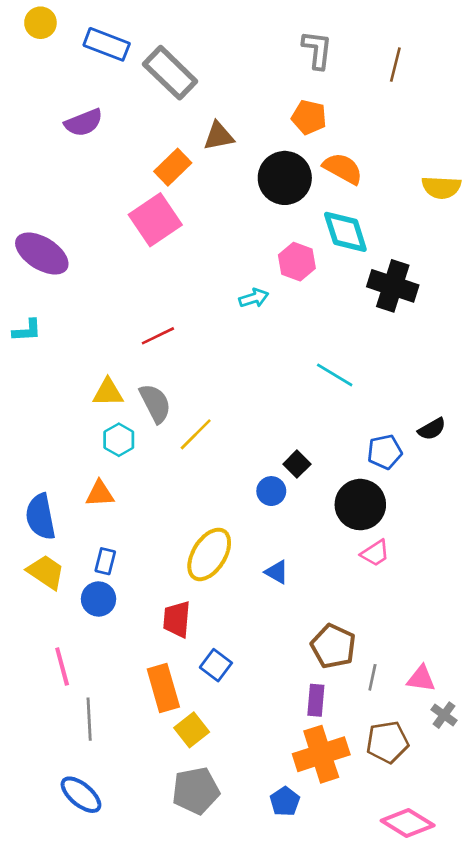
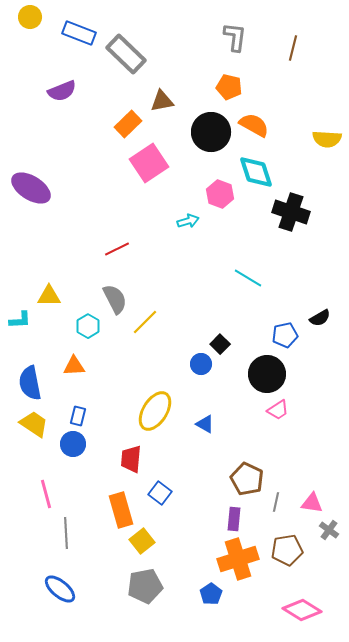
pink square: (155, 220) -> (149, 163), moved
cyan L-shape: (27, 330) -> (20, 320), moved
yellow triangle: (108, 393) -> (49, 296), moved

